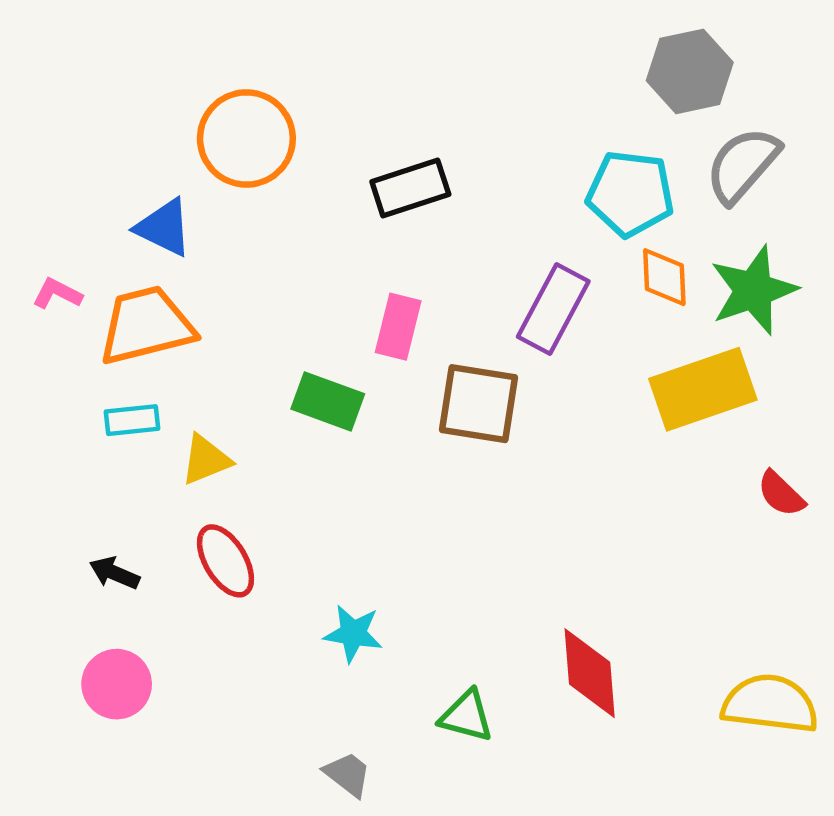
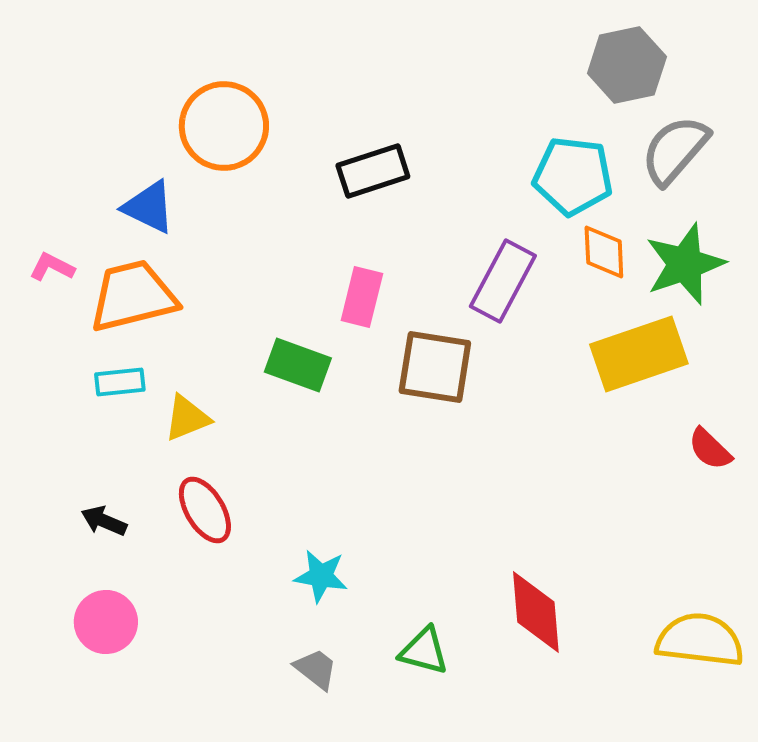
gray trapezoid: (348, 774) -> (316, 669), moved

